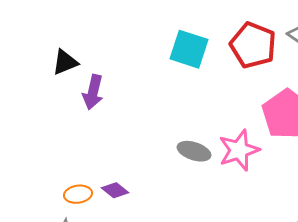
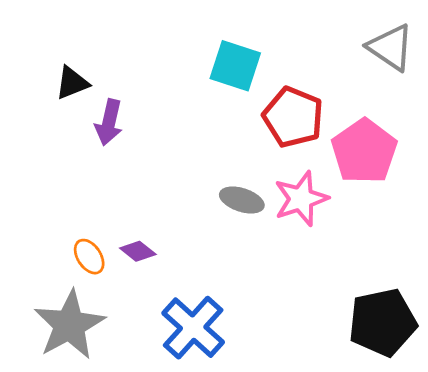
red pentagon: (253, 45) -> (293, 117), moved
orange ellipse: (78, 194) -> (89, 257), turned 64

